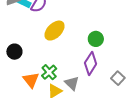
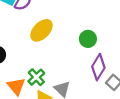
purple diamond: (91, 63) -> (98, 67), moved

